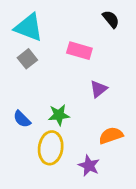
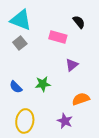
black semicircle: (111, 19) -> (79, 22), moved
yellow ellipse: (51, 148) -> (25, 121), moved

